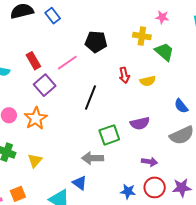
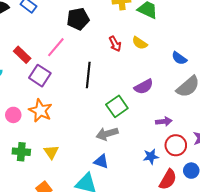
yellow semicircle: (148, 81) -> (140, 43), turned 63

